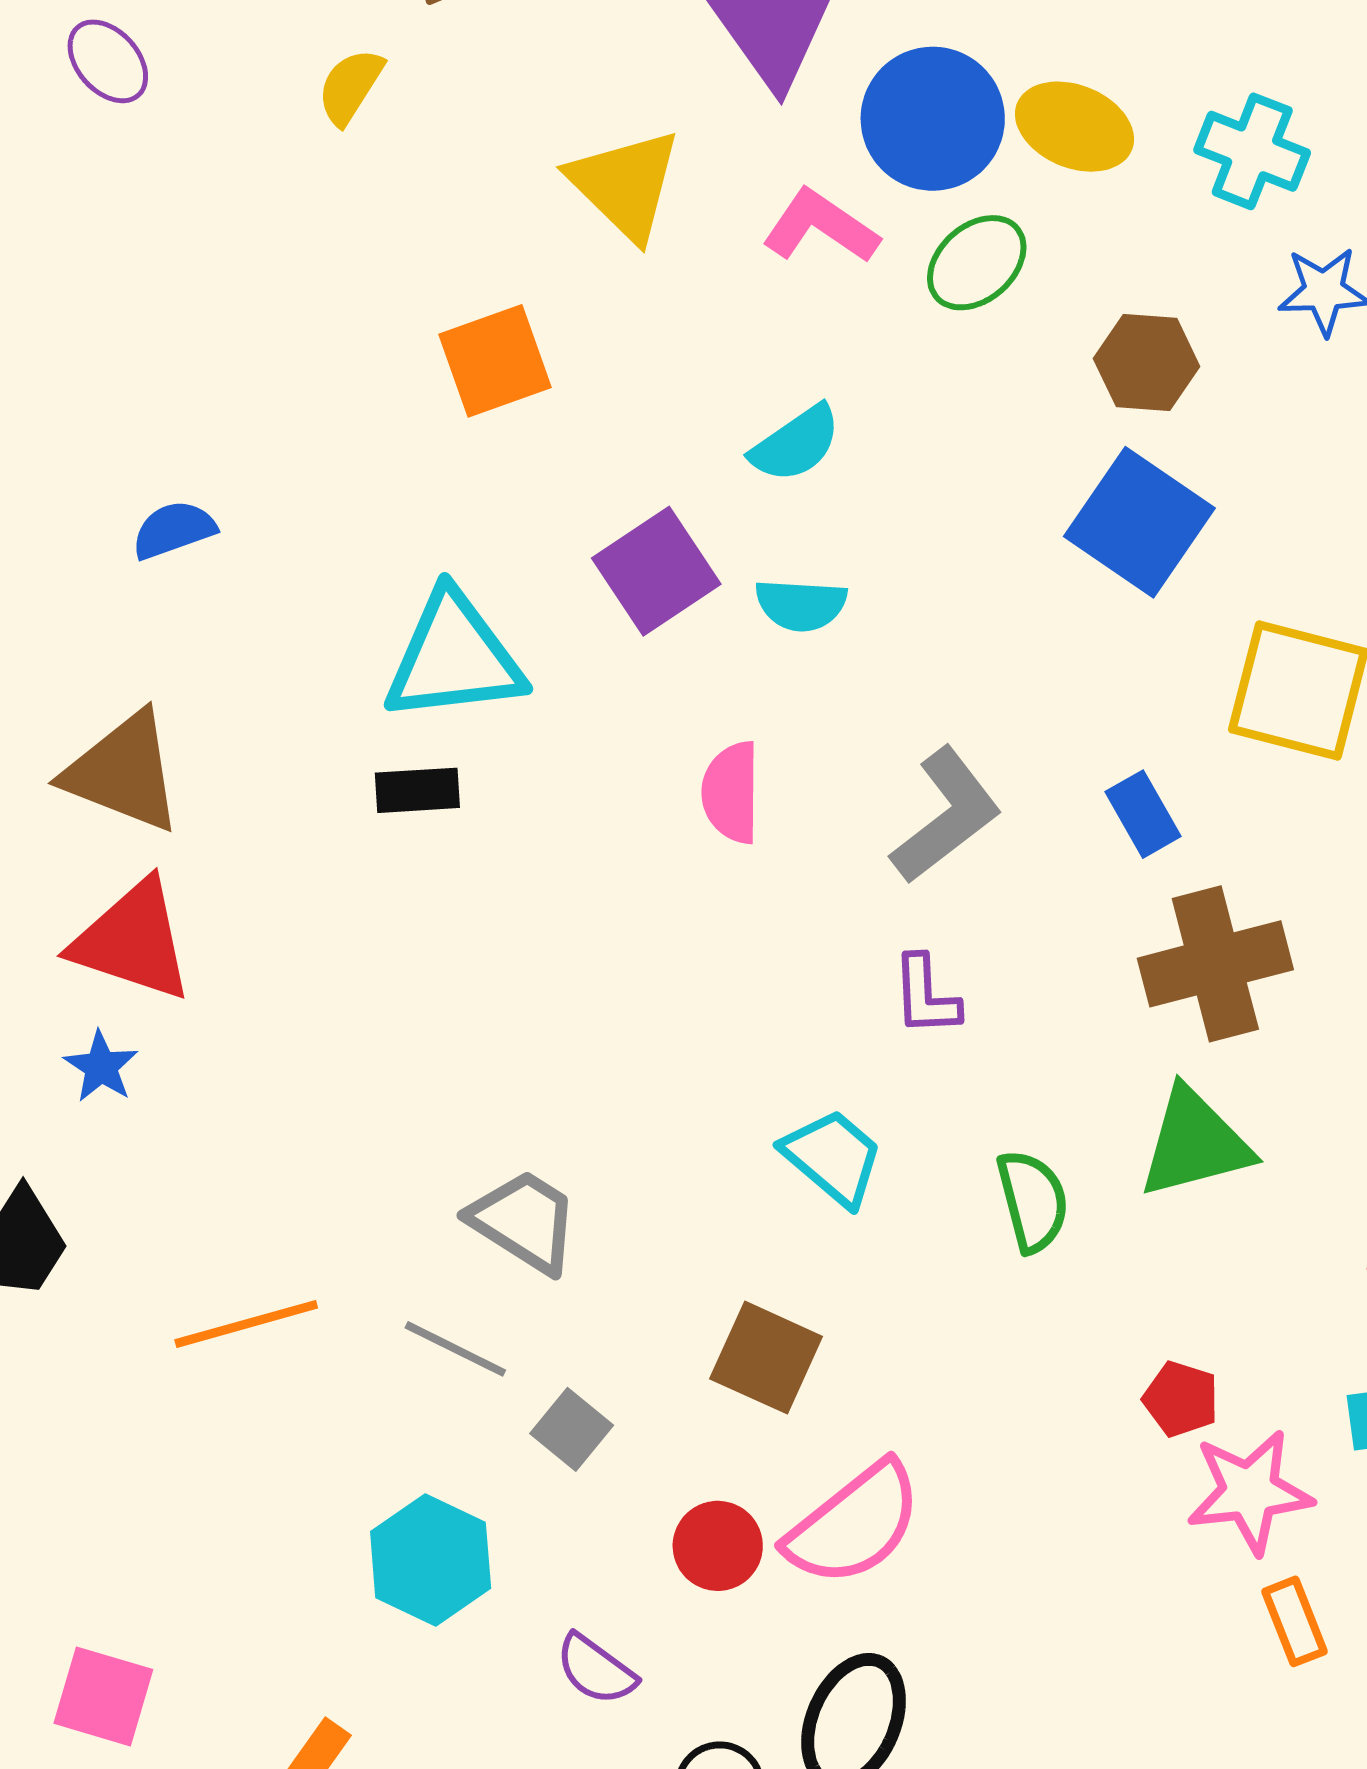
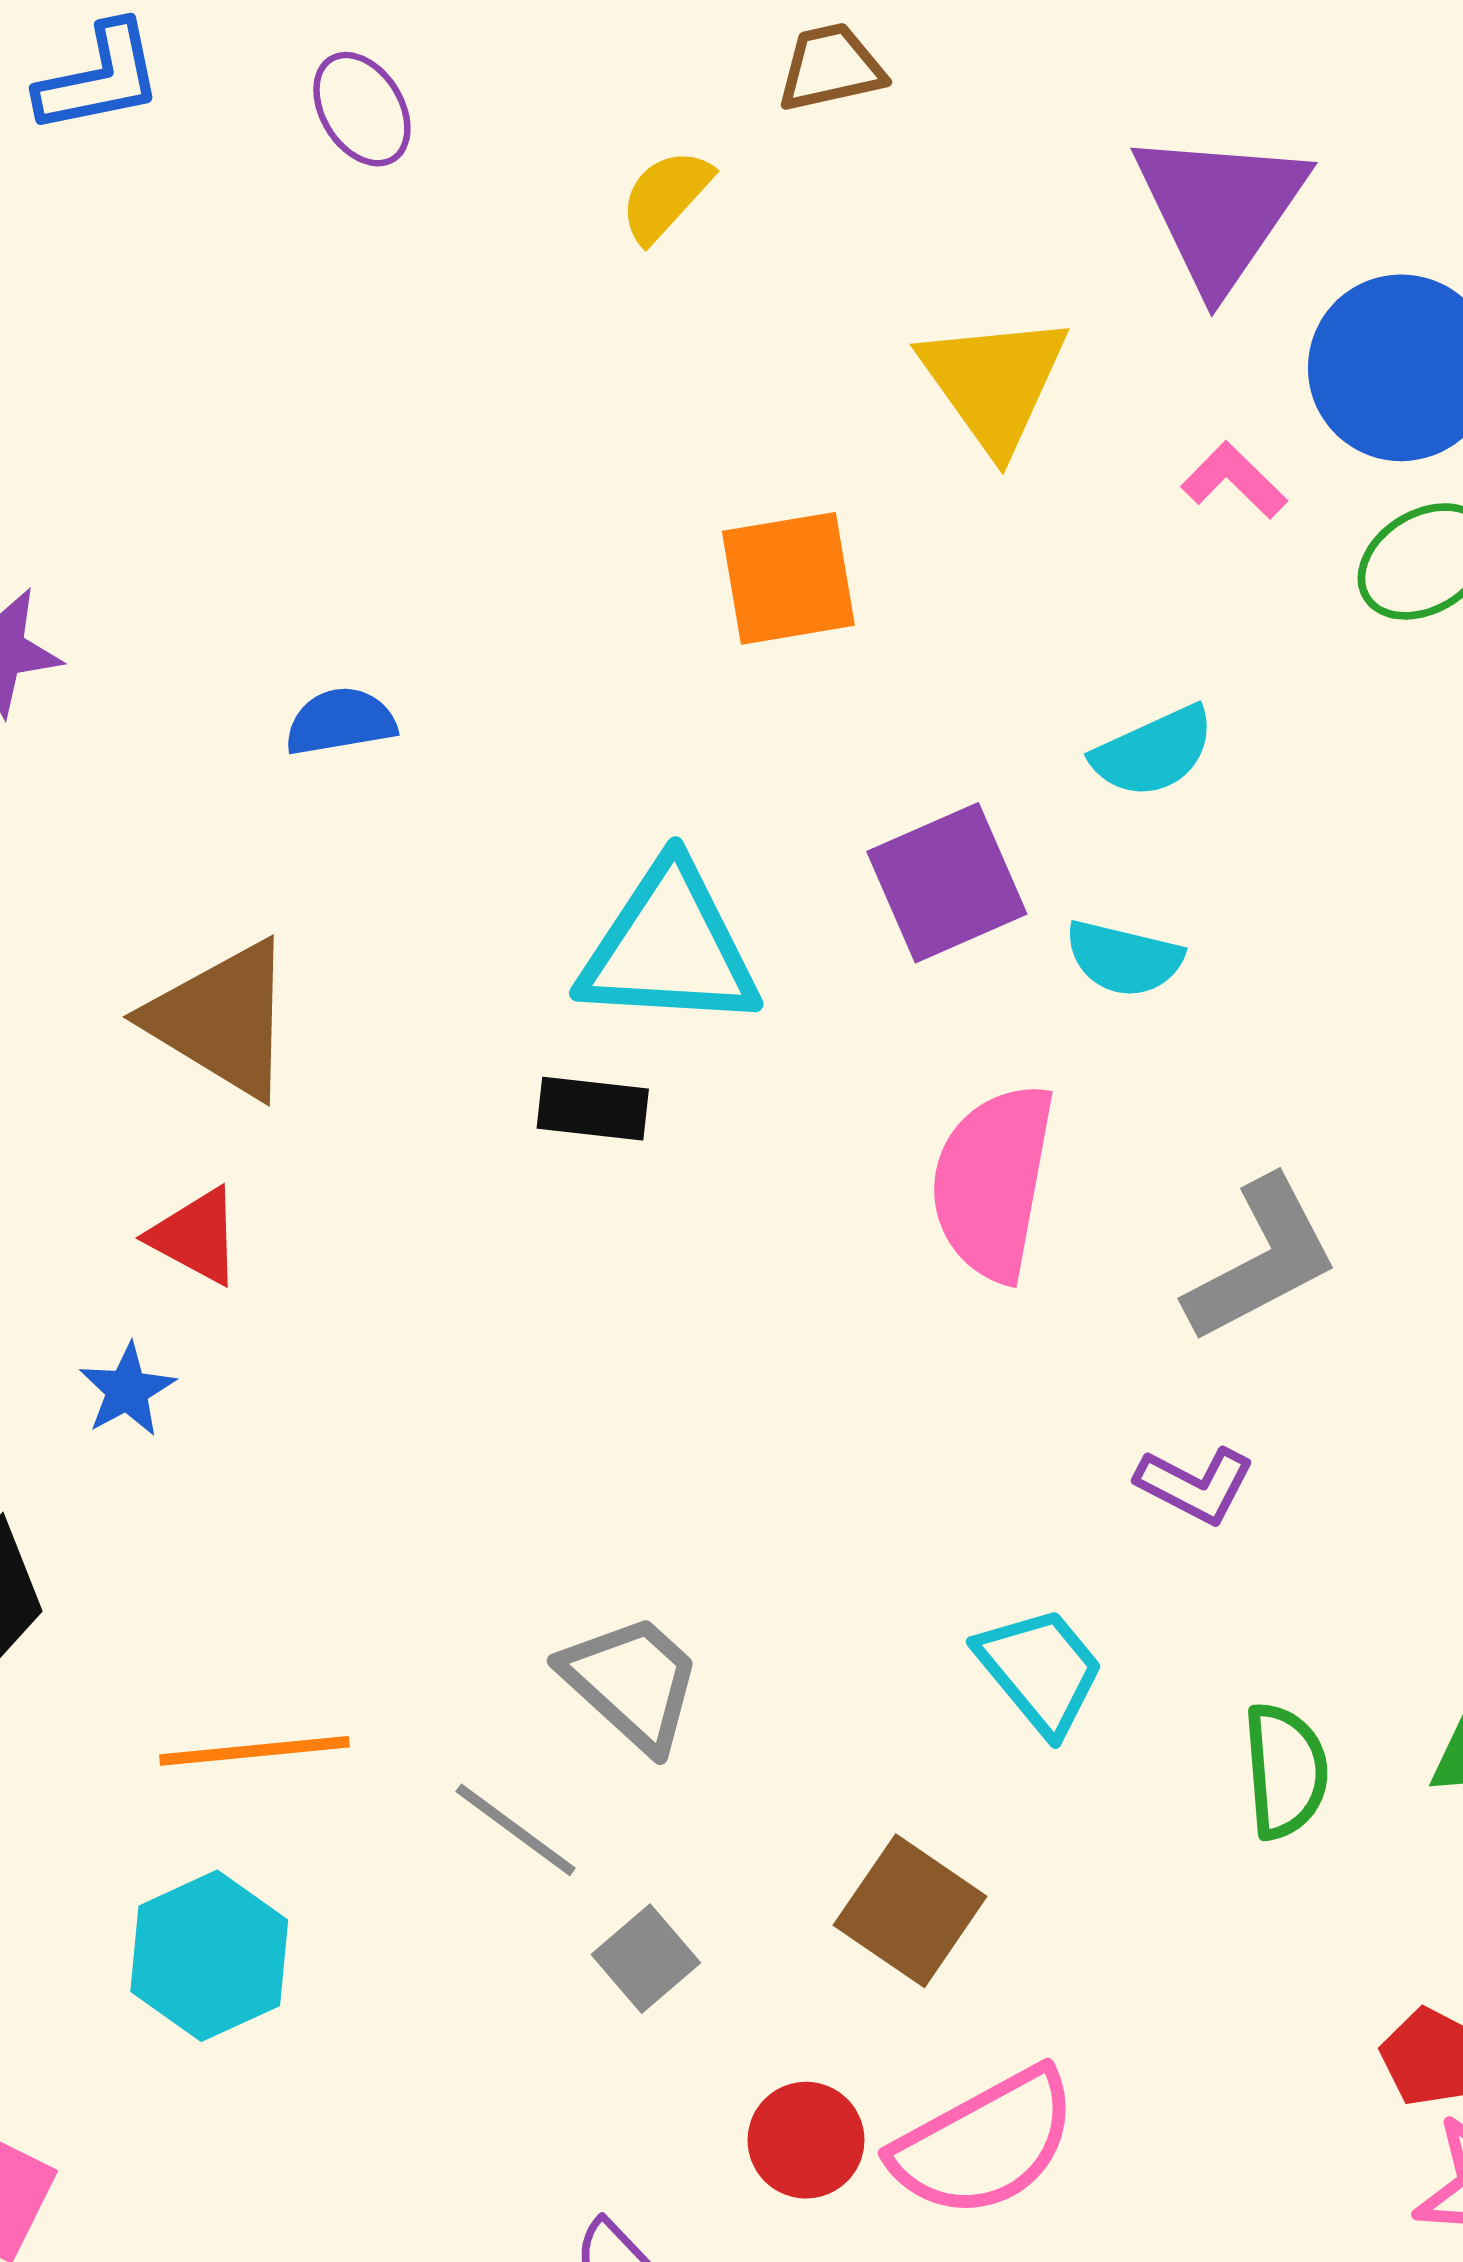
pink L-shape: (821, 227) -> (1234, 480), size x0.7
pink semicircle: (731, 792) -> (993, 1182), size x1.5
red triangle: (133, 941) -> (196, 1236), size x0.6
purple L-shape: (926, 996) -> (1195, 1485), turned -70
cyan hexagon: (431, 1560) -> (209, 1956), moved

